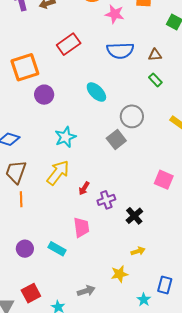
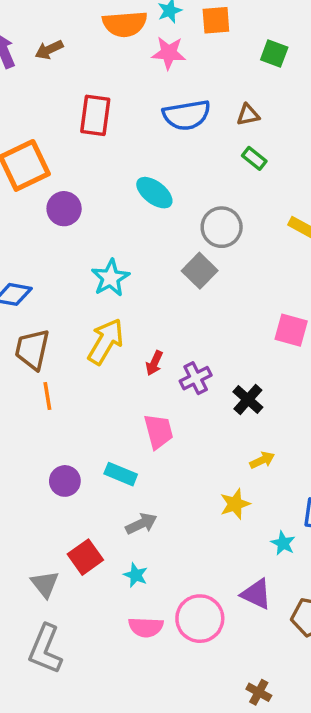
red rectangle: (69, 44) -> (95, 115), turned -40
gray arrow: (86, 291) -> (141, 524), moved

